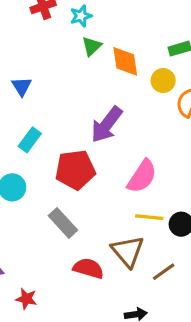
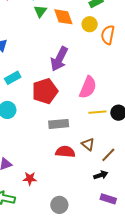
cyan rectangle: (30, 140) -> (13, 78), turned 35
gray rectangle: (63, 223) -> (59, 124), moved, turned -42
brown triangle: (128, 251) -> (88, 144), moved, size x0.6
brown line: (164, 272) -> (108, 155), moved

